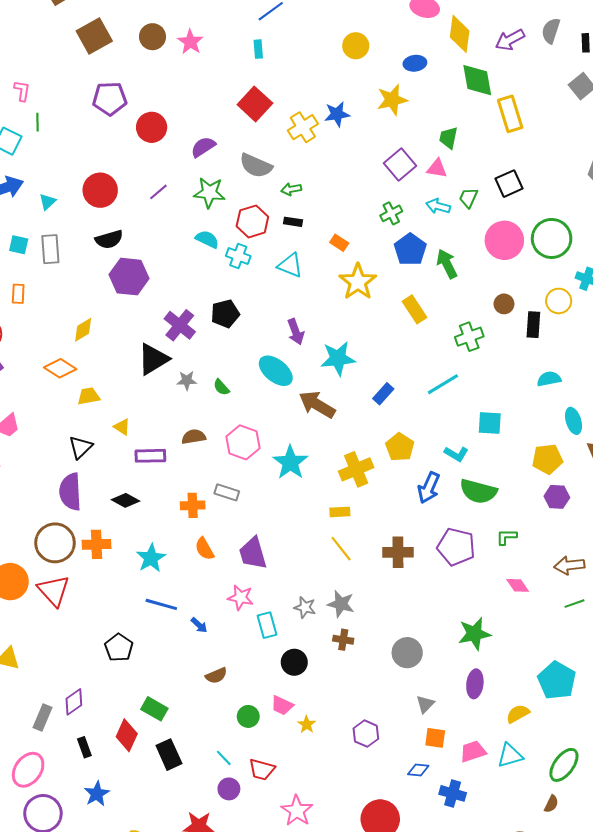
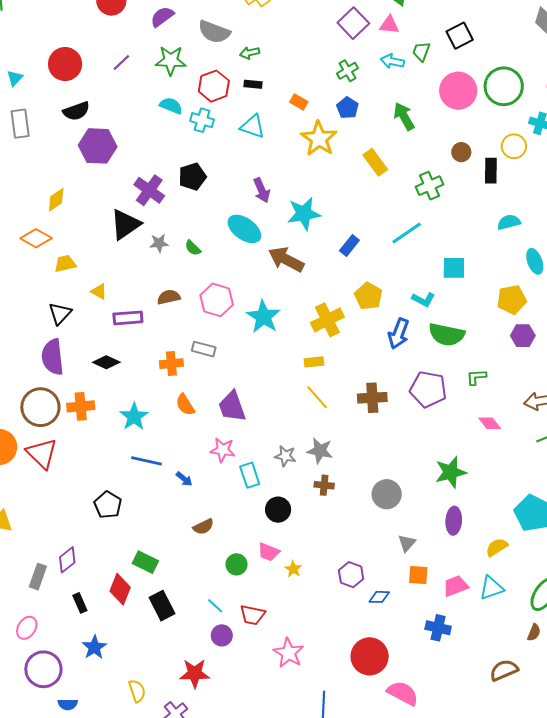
blue pentagon: (410, 249) -> (347, 108), moved, size x0.7
pink ellipse: (28, 770) -> (27, 628), size x0.7
blue diamond: (418, 770) -> (379, 597), moved

